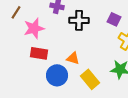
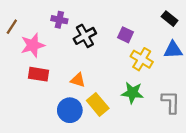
black cross: (79, 20) -> (85, 36), turned -30
blue circle: (57, 75) -> (70, 110), moved

